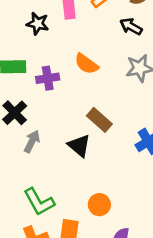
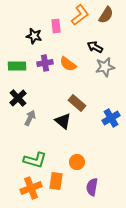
black arrow: (131, 26) -> (95, 47), moved
purple cross: (48, 78) -> (45, 63), moved
green L-shape: (39, 202) -> (35, 160), turned -45

